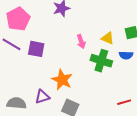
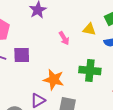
green cross: (101, 61) -> (90, 71), moved

